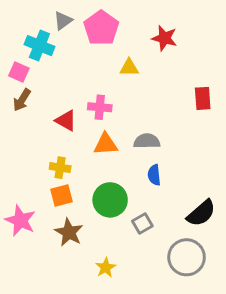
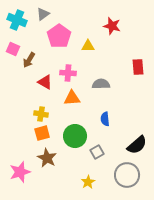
pink pentagon: (101, 28) -> (59, 36), moved
cyan cross: (39, 46) -> (17, 20), moved
brown arrow: (22, 100) -> (29, 60), moved
gray semicircle: (147, 141) -> (101, 84), moved
pink star: (20, 221) -> (20, 172), moved, turned 30
yellow star: (106, 268) -> (88, 182), moved

